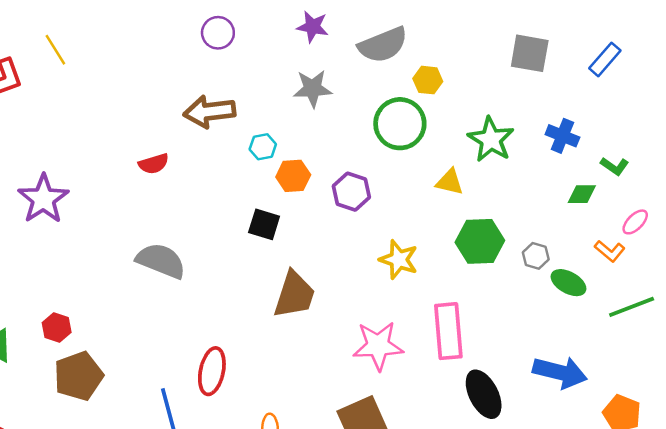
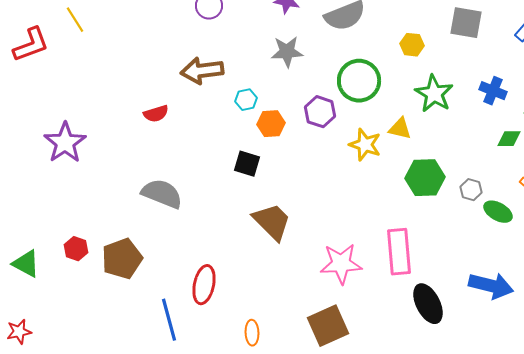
yellow hexagon: (428, 80) -> (412, 45), moved
purple hexagon: (351, 192) -> (320, 112), moved
yellow star: (399, 260) -> (365, 145), moved
brown trapezoid: (294, 295) -> (272, 222), turned -63
brown pentagon: (78, 376) -> (122, 259), moved

